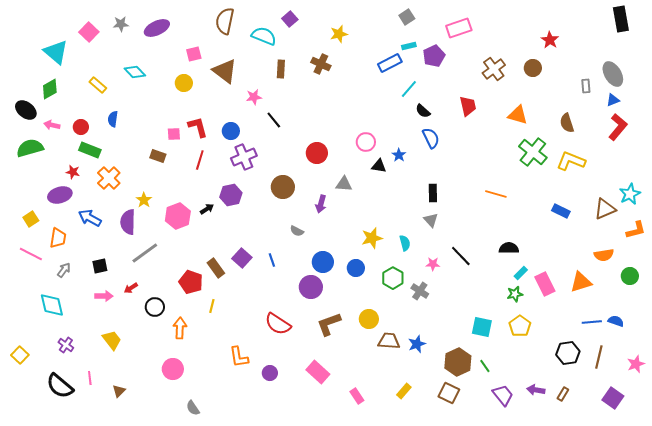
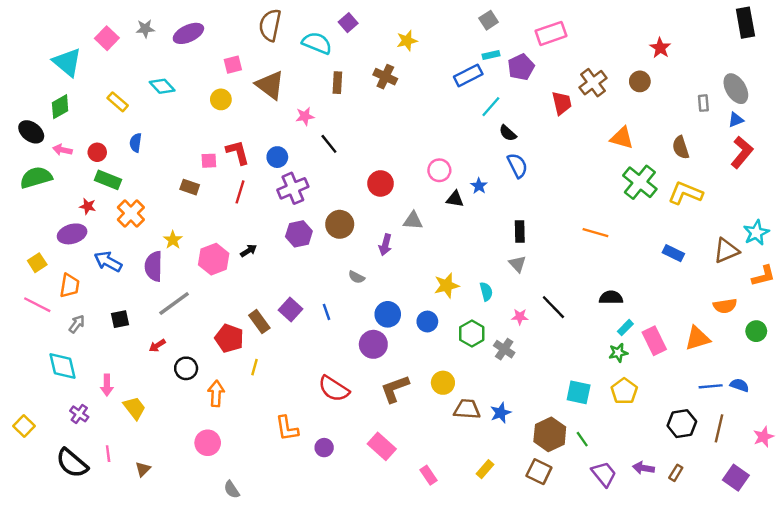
red trapezoid: (468, 106) -> (562, 103), moved
purple hexagon: (231, 195) -> (299, 234), moved
pink arrow: (104, 296) -> (107, 385), moved, turned 90

